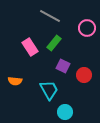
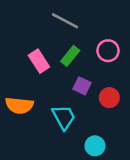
pink circle: (87, 28) -> (108, 51), moved
orange semicircle: (15, 81) -> (19, 105), size x1.5
cyan circle: (65, 112) -> (95, 146), moved

